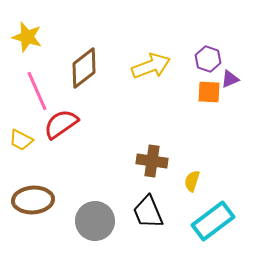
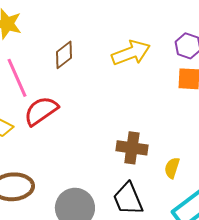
brown diamond: (84, 68) -> (64, 55), size x0.7

